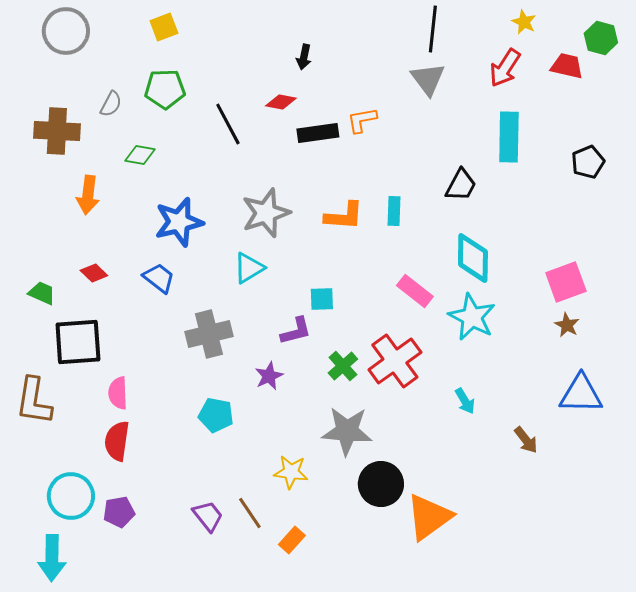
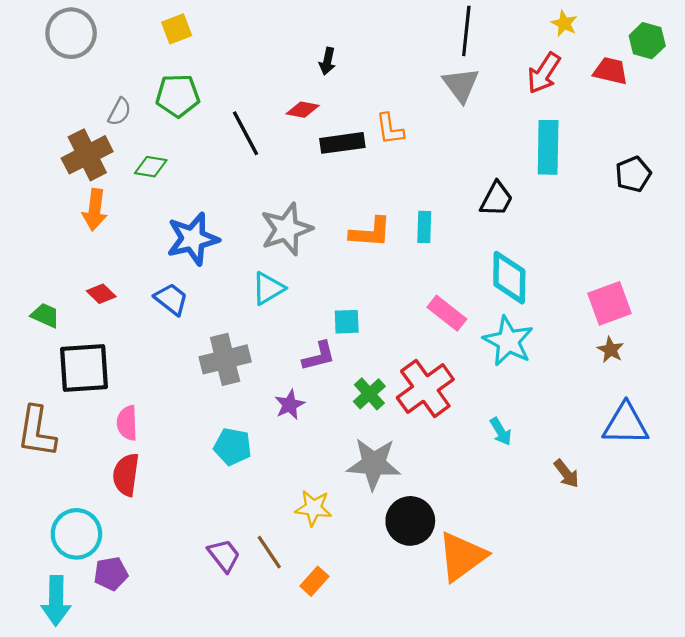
orange L-shape: (362, 120) -> (390, 129), turned -88
brown cross: (57, 131) -> (87, 155), moved, turned -30
purple pentagon: (119, 512) -> (111, 574), moved

